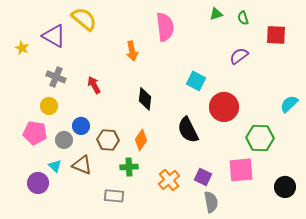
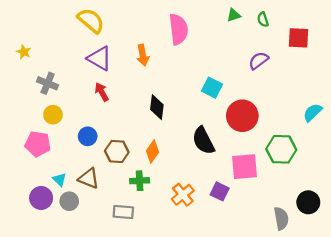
purple triangle: (54, 36) -> (100, 58), moved
gray cross: (56, 77) -> (48, 83), moved
gray circle: (64, 140) -> (69, 201), moved
pink square: (241, 170) -> (244, 167), moved
gray semicircle: (211, 202) -> (281, 219), moved

